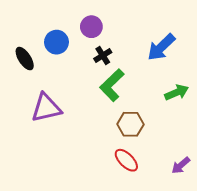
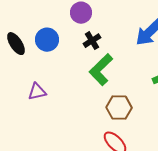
blue circle: (56, 42) -> (47, 40), moved
purple triangle: (46, 108) -> (37, 92), size x0.6

